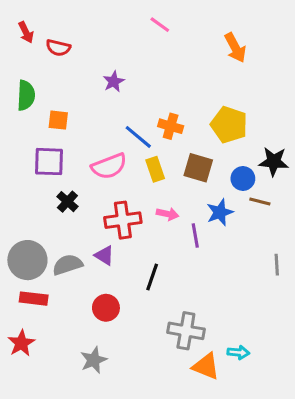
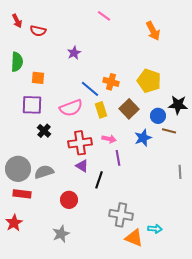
brown square: (198, 168) -> (129, 109), turned 30
purple line: (195, 235) -> (118, 158), moved
purple triangle: (104, 255) -> (82, 166), moved

